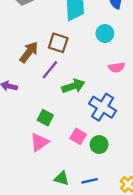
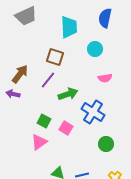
brown arrow: (29, 52) -> (20, 74), moved
pink square: (78, 136) -> (66, 128), moved
green circle: (99, 145) -> (106, 144), moved

